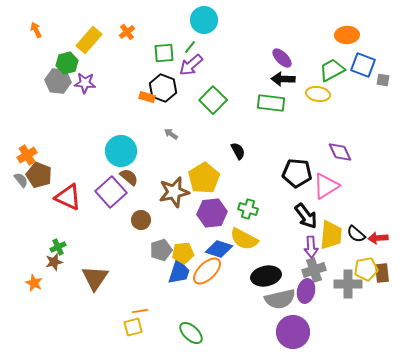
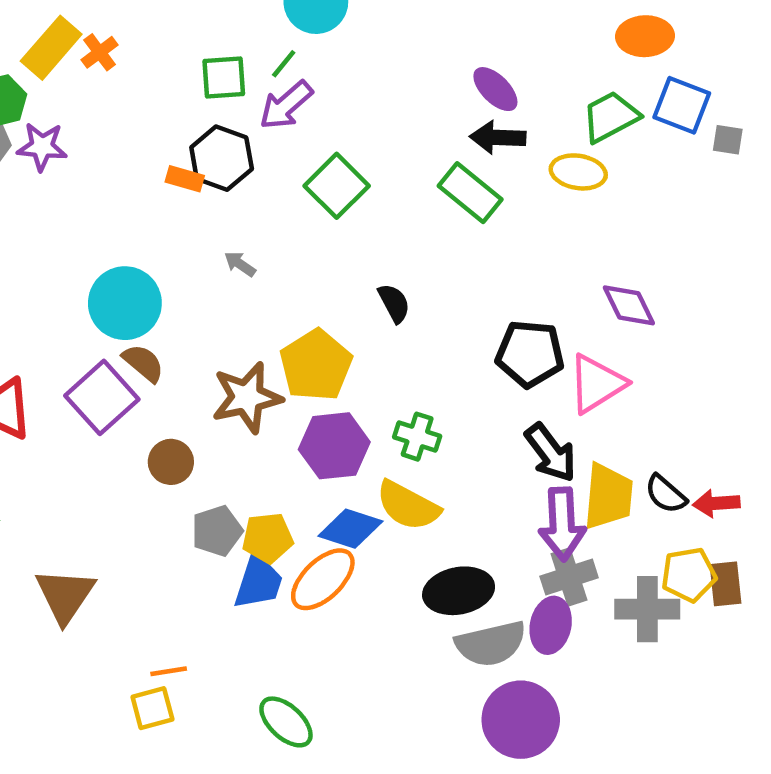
orange cross: (127, 32) -> (100, 52), moved
green rectangle: (271, 103) -> (470, 193), turned 32
purple arrow: (311, 247) -> (562, 524), size x1.4

